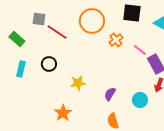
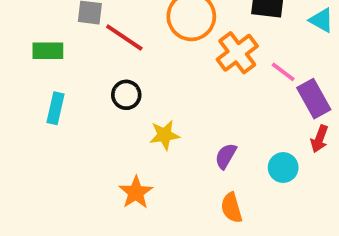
green rectangle: (17, 39) -> (48, 51), turned -42
orange cross: (116, 40) -> (237, 53), size x1.5
black circle: (49, 64) -> (126, 95), moved

